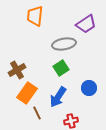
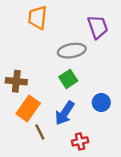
purple trapezoid: (86, 24) -> (98, 27), turned -75
brown cross: (17, 70) -> (16, 81), turned 36

